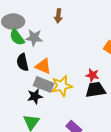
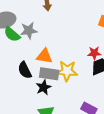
black semicircle: (23, 62) -> (25, 70), moved
yellow star: (62, 86) -> (67, 71), turned 30

